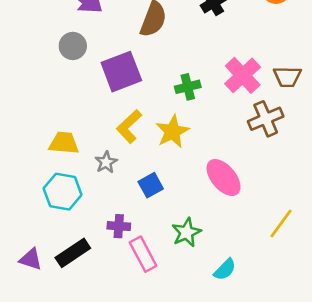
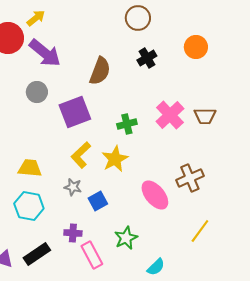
brown cross: (266, 119) -> (190, 178), moved
gray star: (106, 162) -> (73, 187), moved, turned -30

